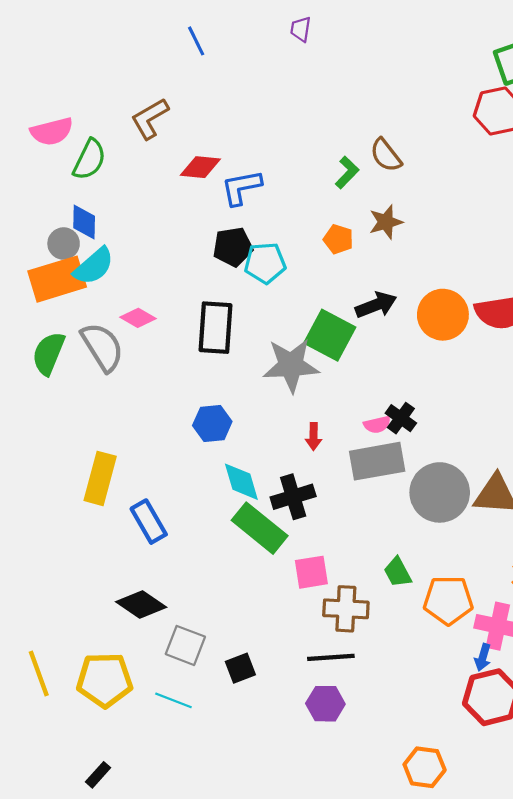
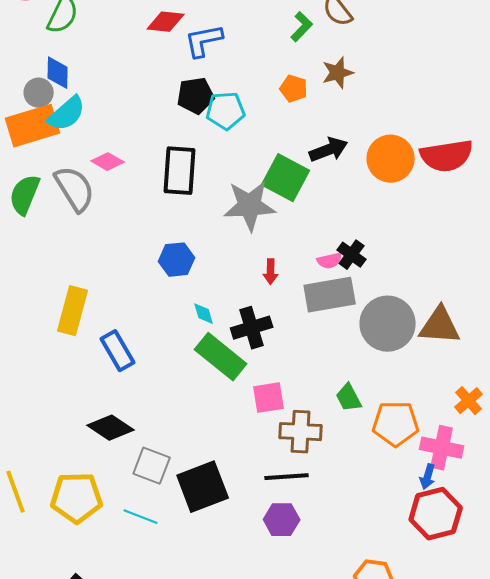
cyan diamond: (241, 482) -> (204, 314), size x0.6
black square: (240, 668) -> (203, 487), size x1.8

